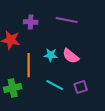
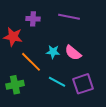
orange line: (29, 65) -> (31, 62), turned -45
purple square: (81, 87) -> (83, 84), size x1.5

